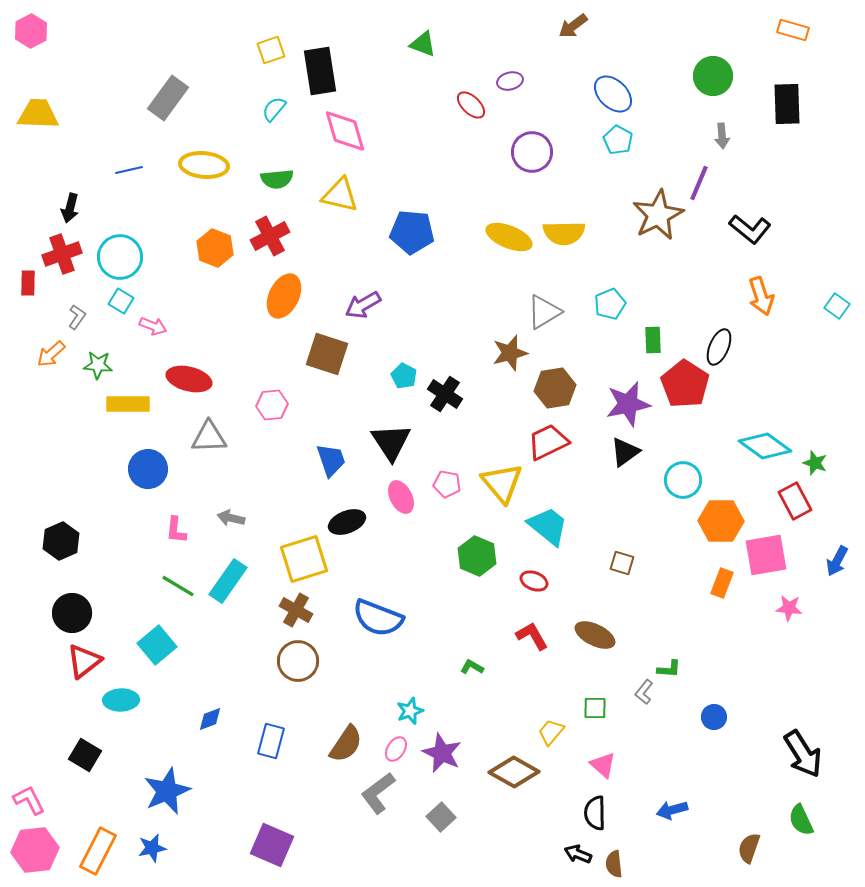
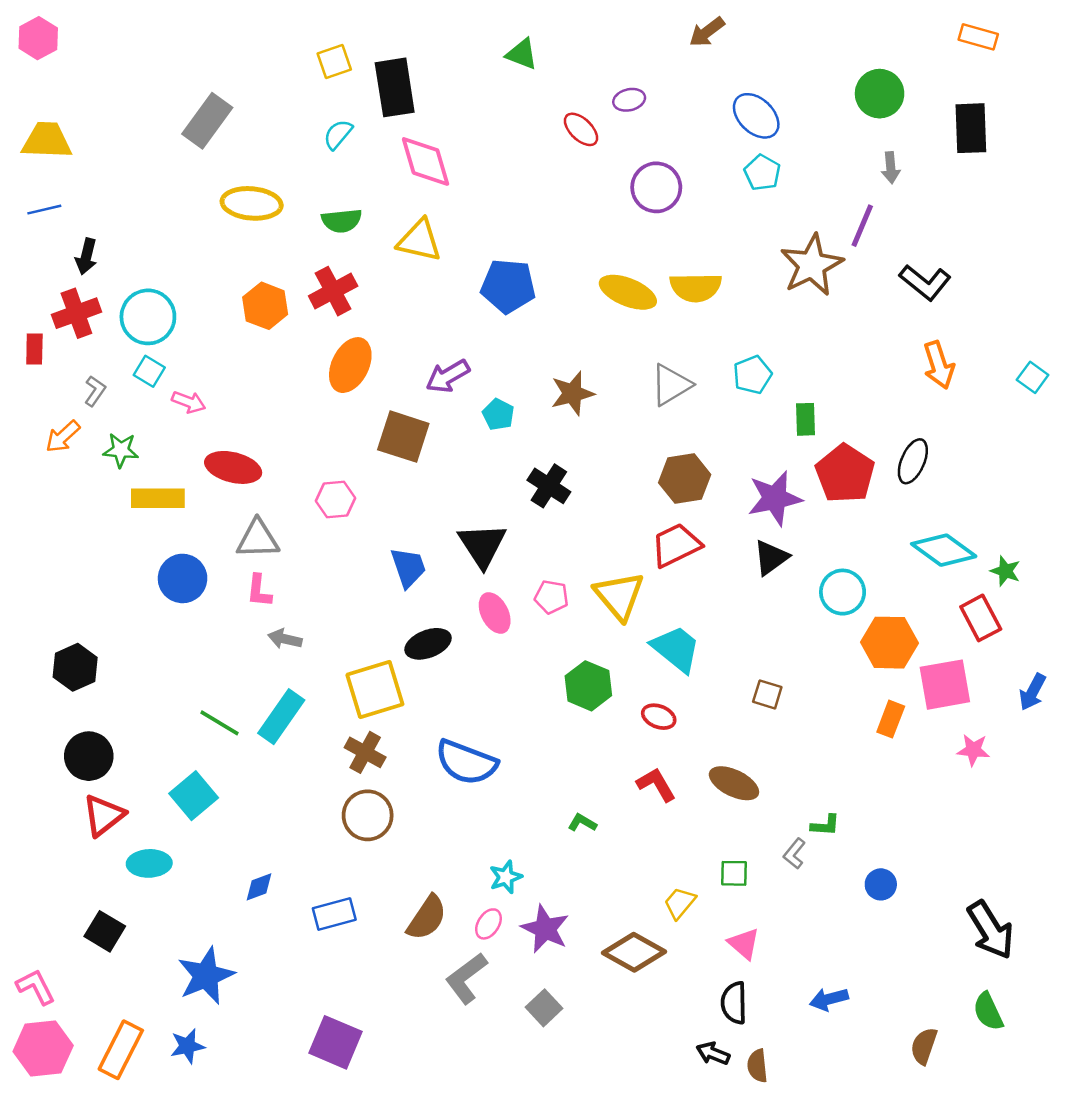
blue line: (129, 170) -> (44, 210), moved
black ellipse: (719, 347) -> (913, 461), moved
brown star: (510, 353) -> (572, 393), moved
cyan pentagon: (404, 376) -> (498, 414), moved
pink L-shape: (176, 530) -> (259, 591), moved
blue rectangle: (271, 741) -> (334, 914), turned 60

